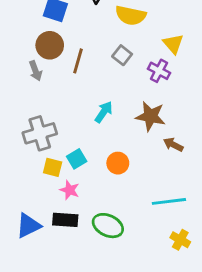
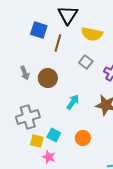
brown circle: (50, 45) -> (48, 78), moved
brown line: (78, 61) -> (58, 43), moved
cyan square: (77, 159) -> (54, 135), turned -32

